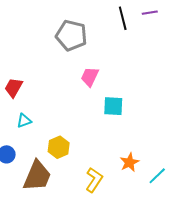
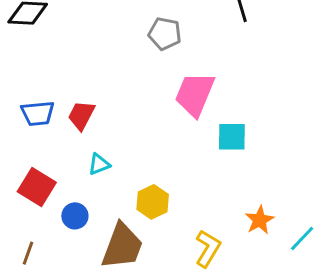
gray pentagon: (71, 35) -> (165, 34), size x0.7
pink trapezoid: (90, 77) -> (195, 94), size x1.5

